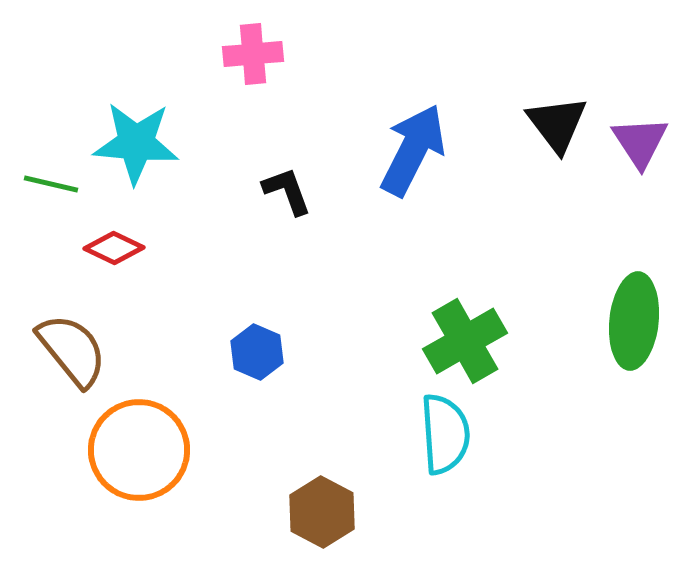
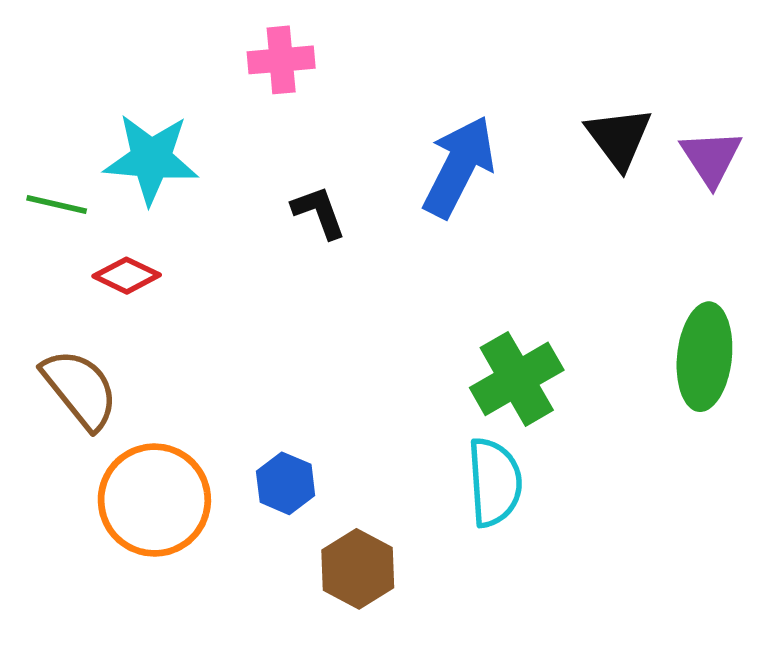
blue hexagon: (257, 352) -> (286, 483), moved

